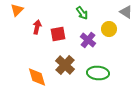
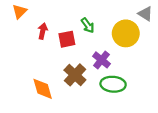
green arrow: (82, 13) -> (88, 25), moved
yellow circle: (109, 29) -> (126, 33), size x1.5
purple cross: (88, 40) -> (102, 60), moved

